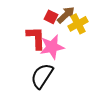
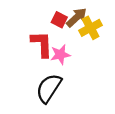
pink star: (52, 47) -> (60, 55), size x0.7

